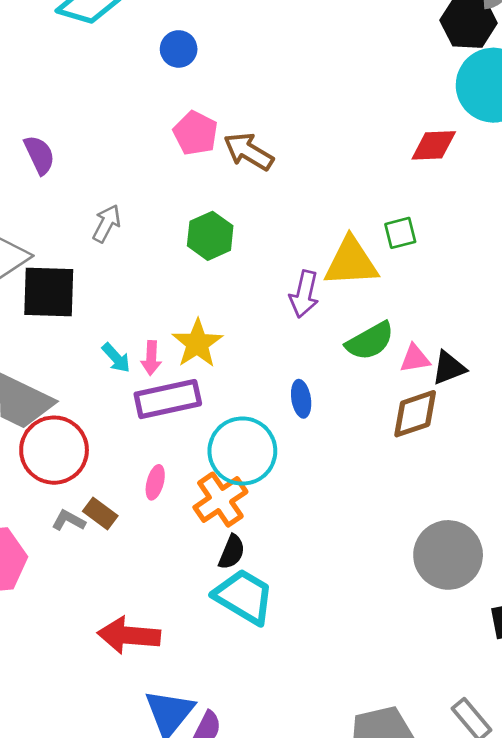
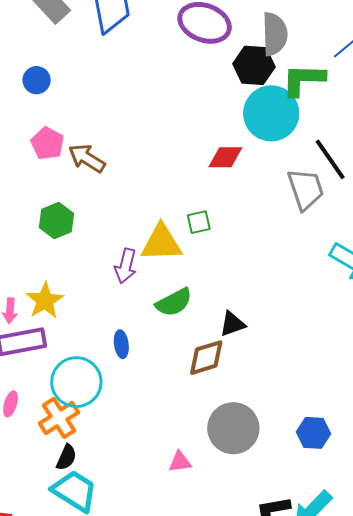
pink triangle: (415, 359) -> (180, 462), moved
gray circle: (448, 555) -> (233, 428), moved

